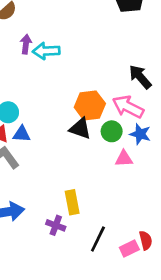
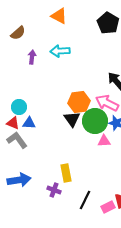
cyan arrow: (46, 51) -> (60, 51), moved
black triangle: (80, 129) -> (72, 119), turned 36
green circle: (112, 131) -> (95, 121), size x1.6

